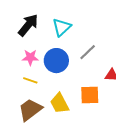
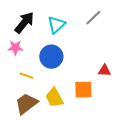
gray line: (88, 52) -> (93, 18), moved
pink star: (30, 57) -> (15, 48), moved

